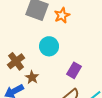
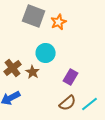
brown star: (32, 77) -> (33, 72), moved

